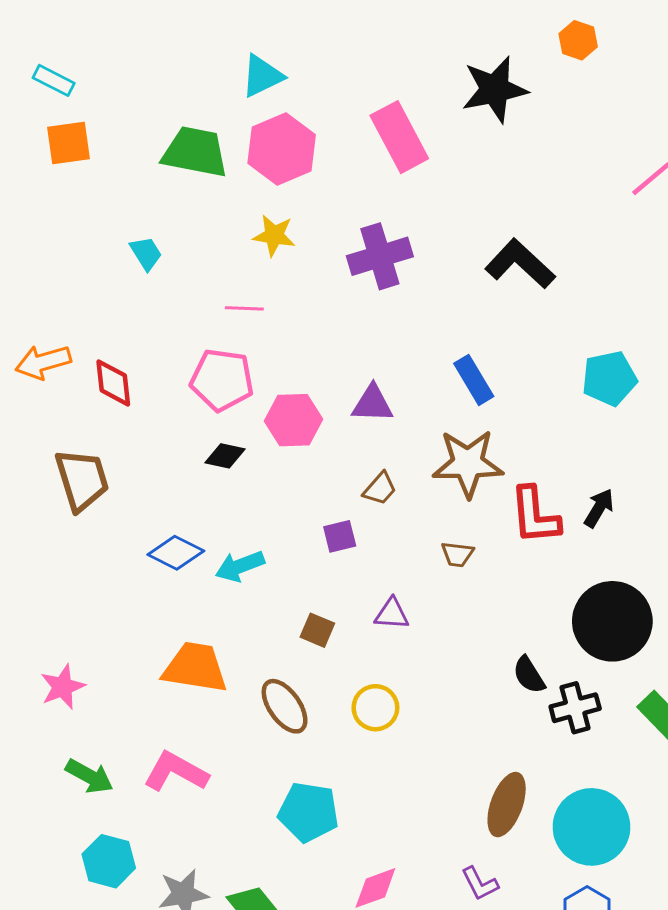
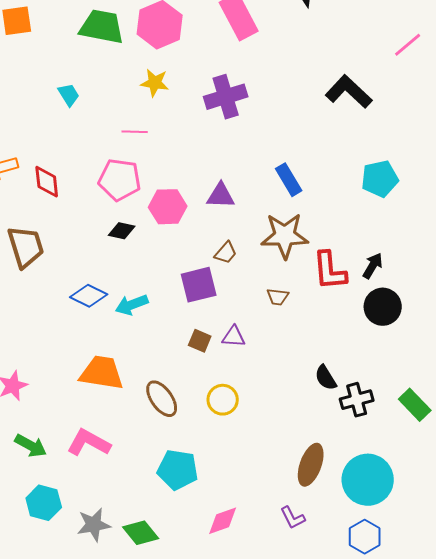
black L-shape: (520, 264) -> (349, 92), moved
purple square: (340, 536) -> (199, 285), size x1.6
black circle: (612, 621) -> (383, 307), moved, size x0.7
brown square: (317, 630) -> (200, 341), moved

